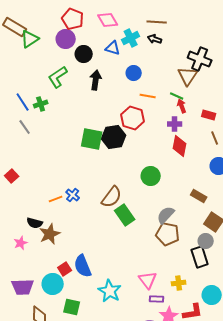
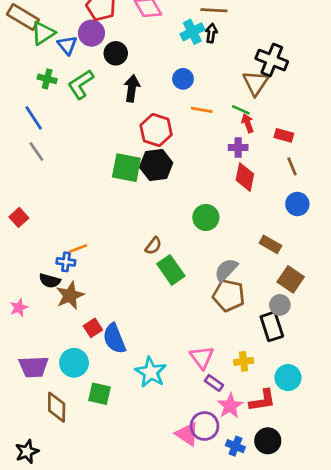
cyan cross: (131, 38) -> (192, 32), moved
black arrow: (155, 39) -> (211, 33), turned 80
blue triangle: (113, 48) -> (67, 45), moved, turned 35
green cross: (41, 104) -> (47, 79), moved, turned 32
red hexagon: (133, 118) -> (156, 130), moved
blue cross: (73, 195) -> (66, 262), moved, turned -32
brown semicircle: (112, 197) -> (153, 246), size x0.6
pink star: (21, 243) -> (19, 308), moved
red square: (65, 269) -> (93, 328), moved
purple rectangle: (157, 299) -> (214, 383), turned 32

